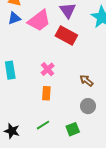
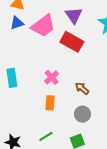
brown arrow: (86, 81) -> (82, 88), moved
gray circle: (88, 106) -> (82, 114), moved

